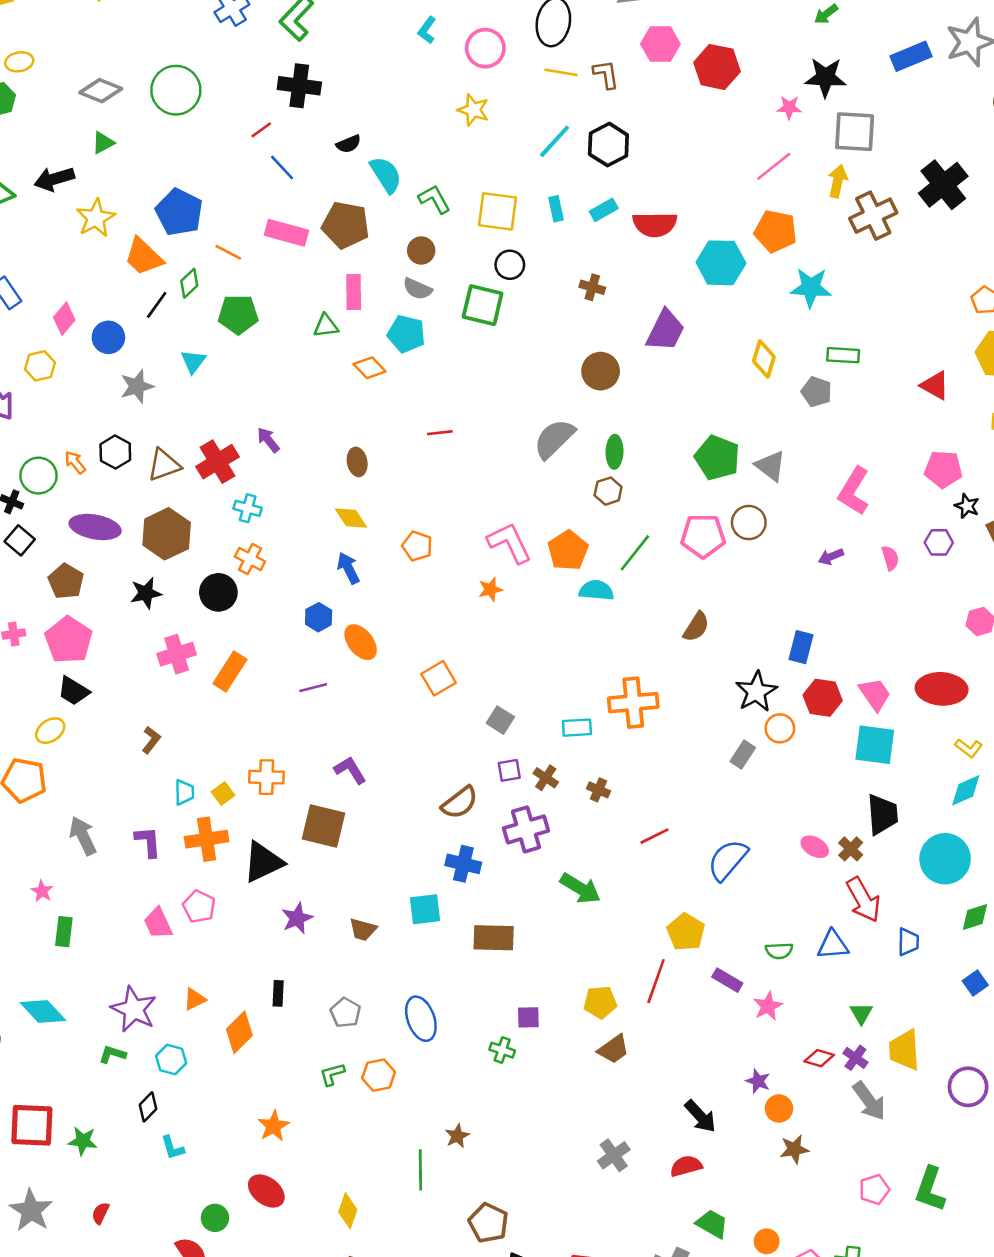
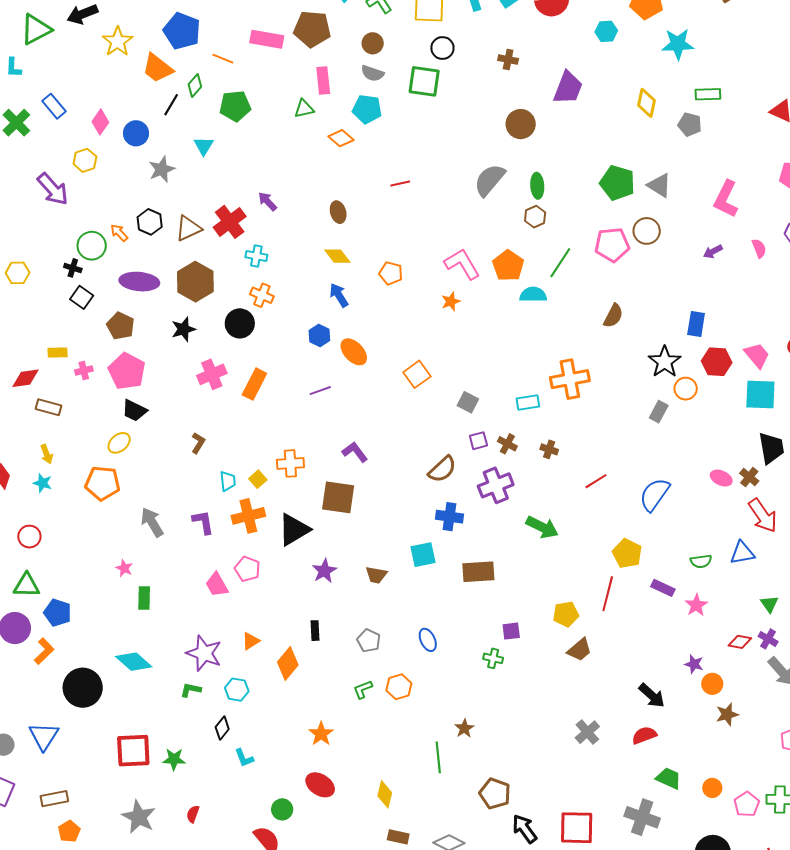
cyan hexagon: (721, 263) -> (606, 31), size x0.6
blue ellipse: (421, 1019) -> (428, 640), size x0.7

